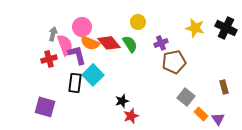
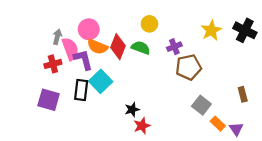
yellow star: (195, 28) -> (211, 30), turned 30
red diamond: (109, 43) -> (118, 47), turned 60
green semicircle: (130, 44) -> (141, 48), turned -36
purple square: (45, 107) -> (49, 100), moved

